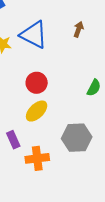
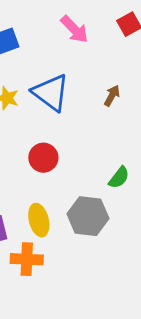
yellow ellipse: (37, 111) -> (39, 220), moved, turned -70
gray hexagon: (77, 138) -> (88, 216), moved

